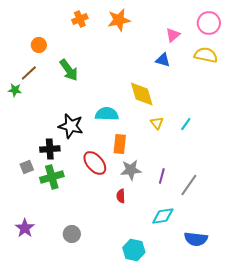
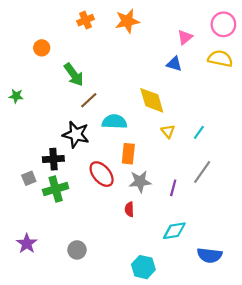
brown line: (29, 73) -> (89, 100), moved
gray line: (189, 185) -> (202, 172), moved

